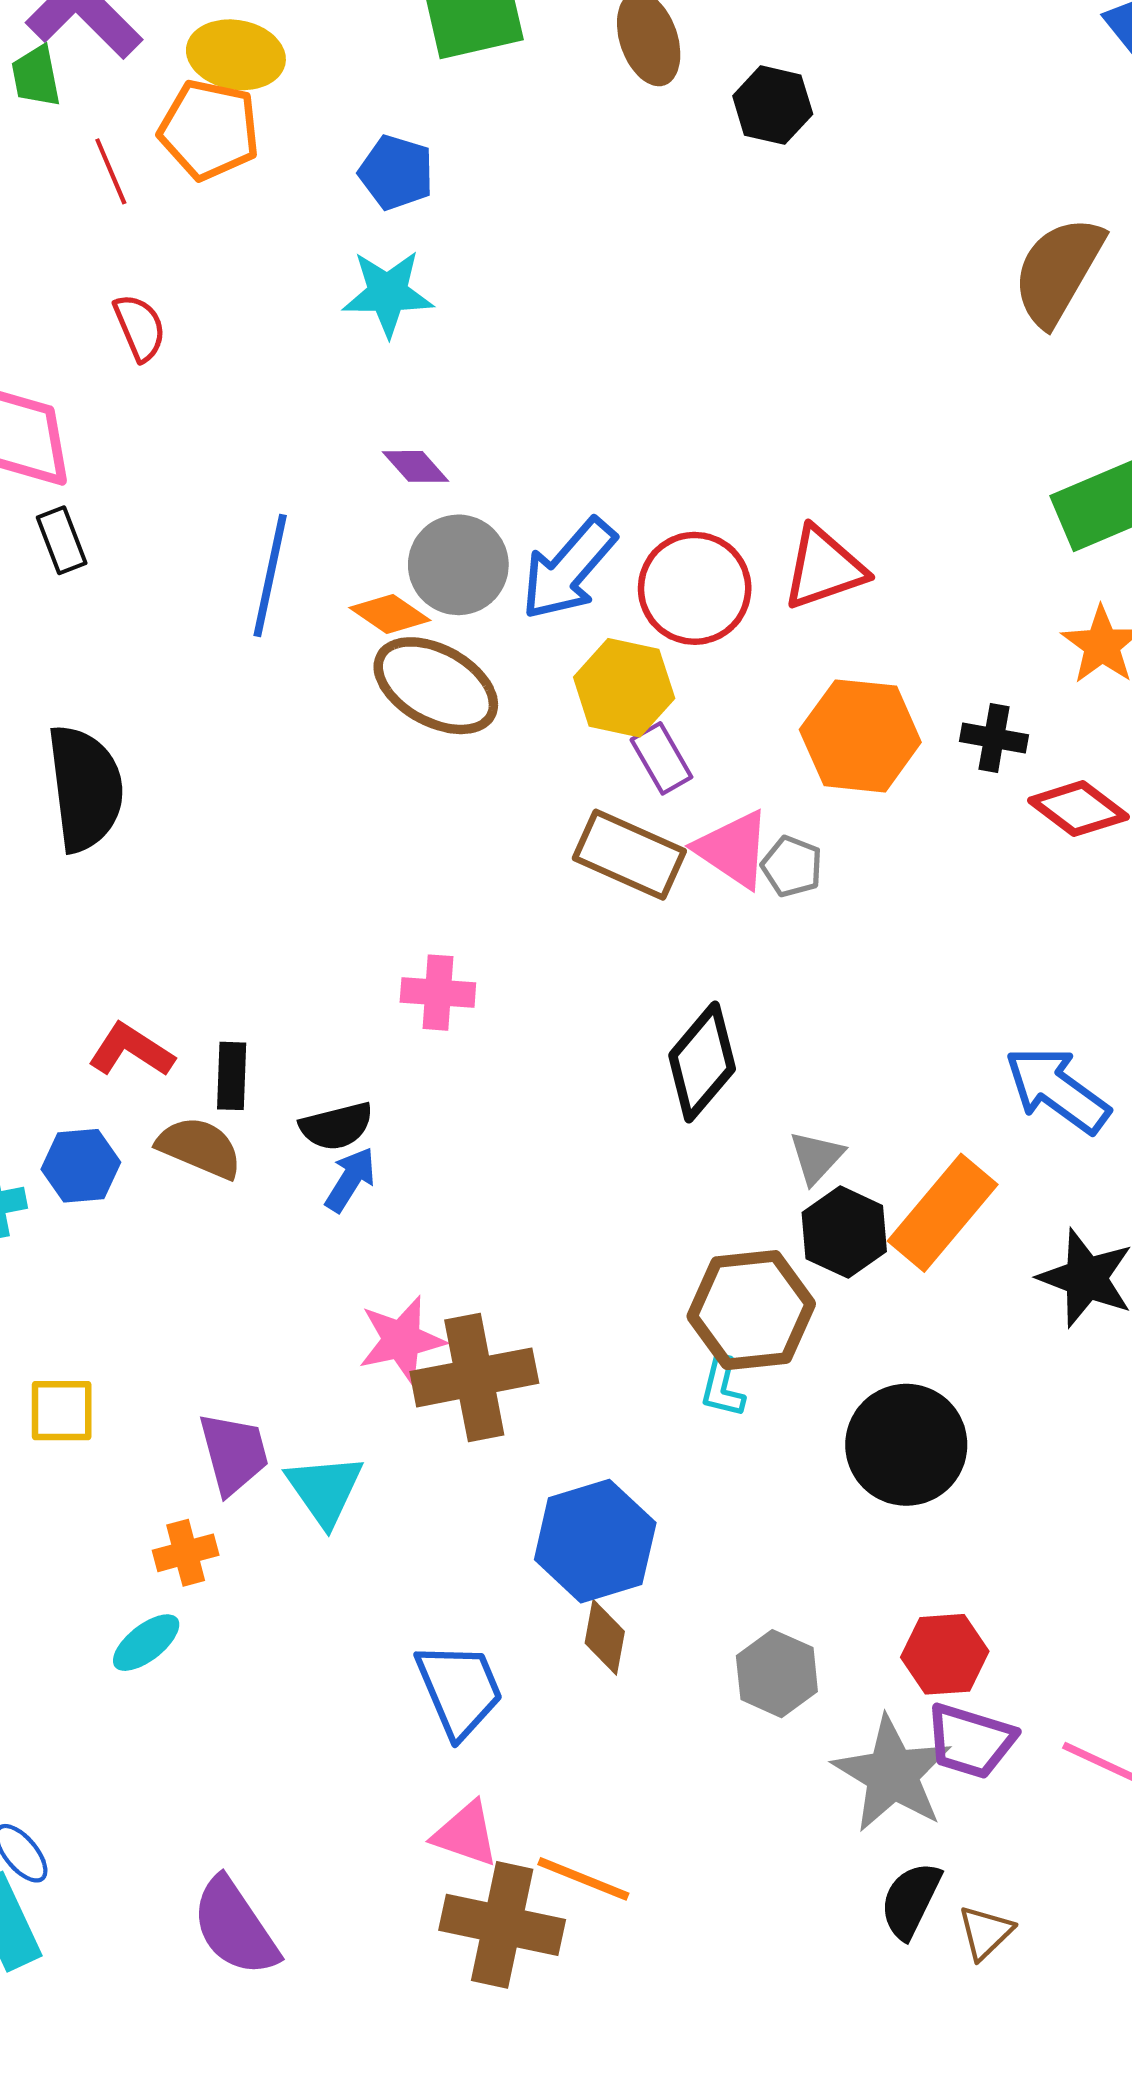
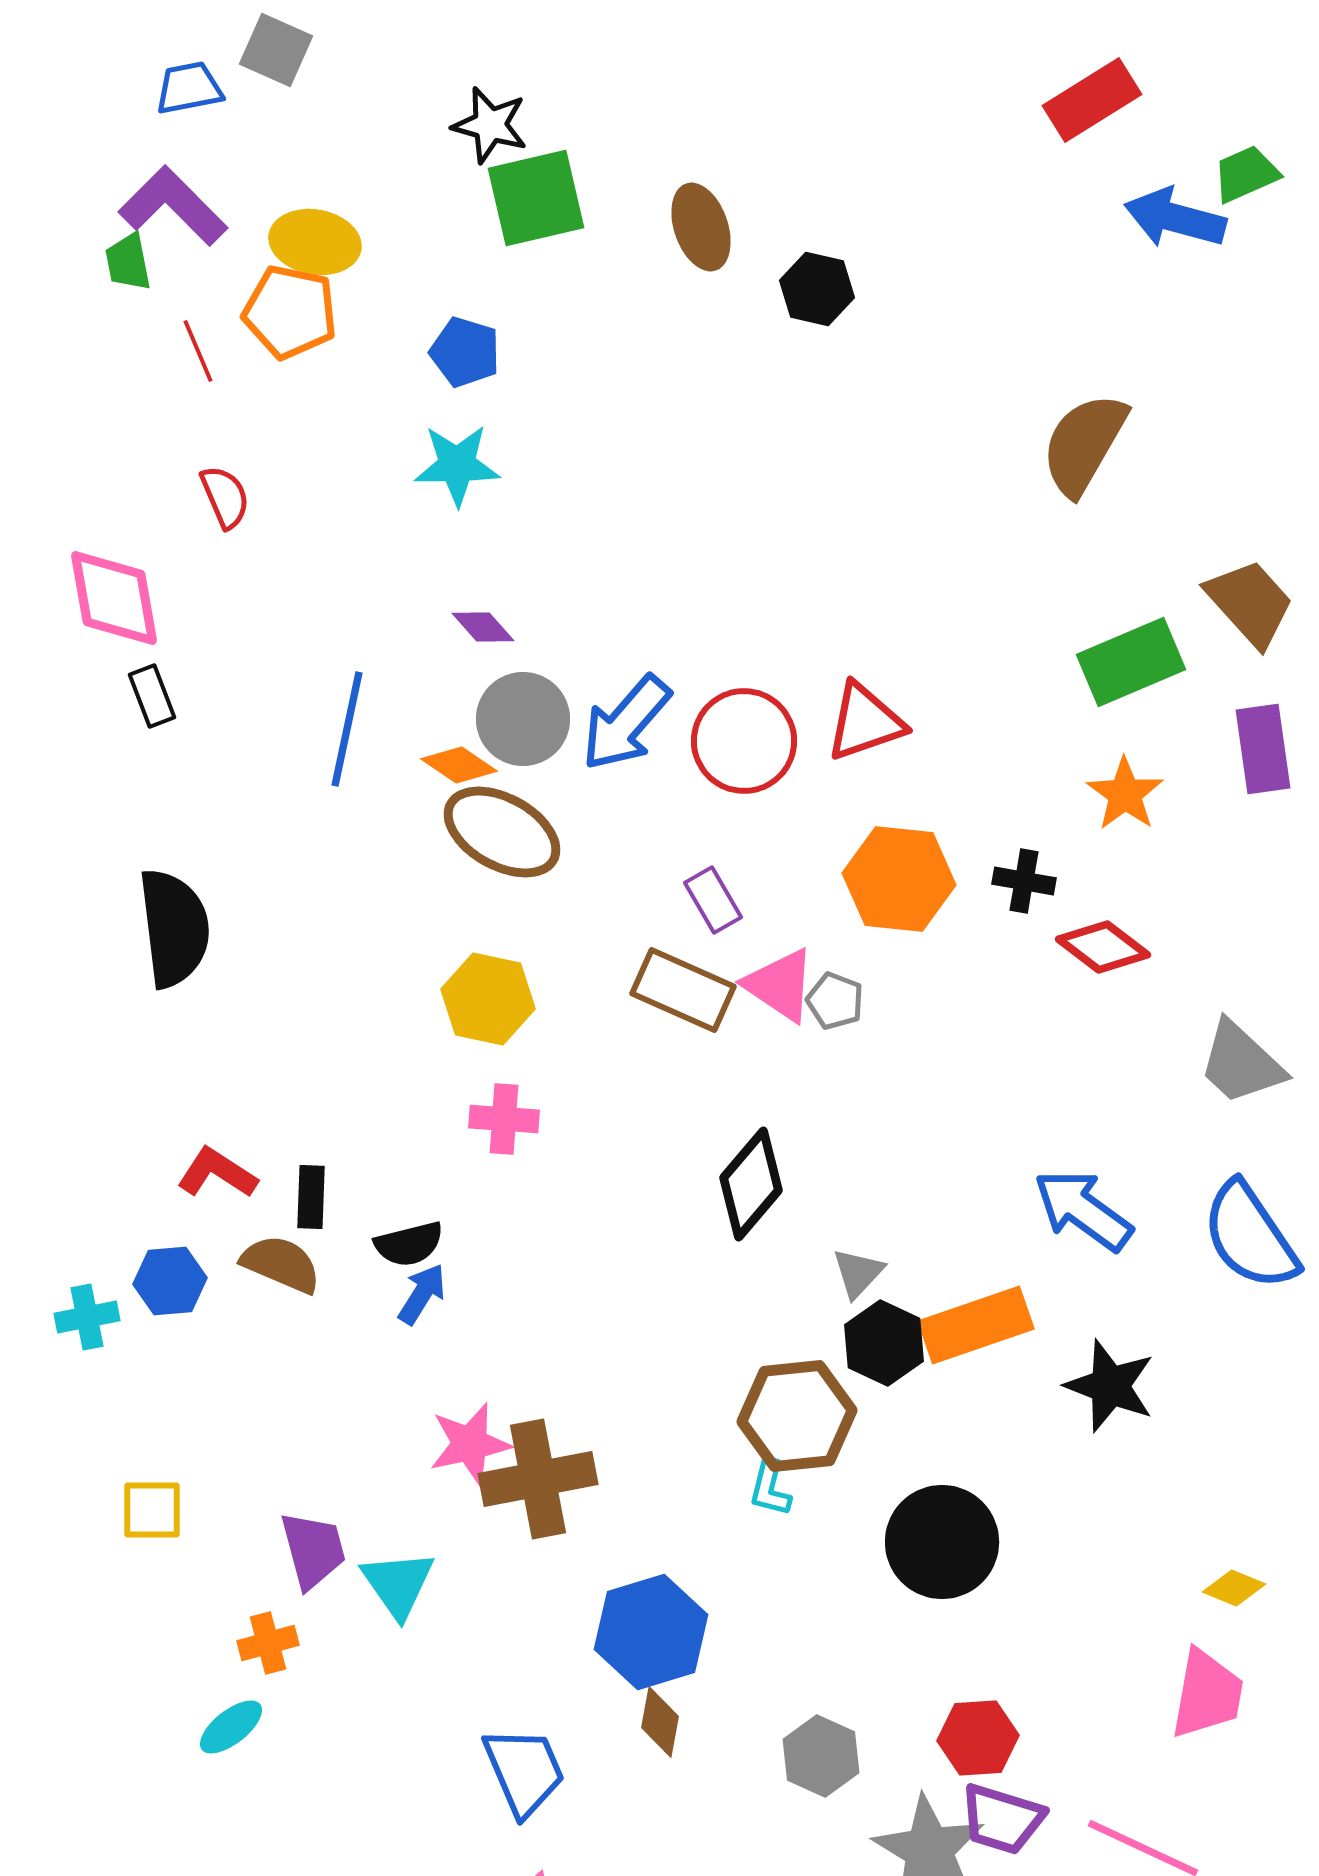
yellow hexagon: (624, 688) -> (488, 999), moved
orange rectangle: (943, 1213) -> (976, 1325), turned 31

